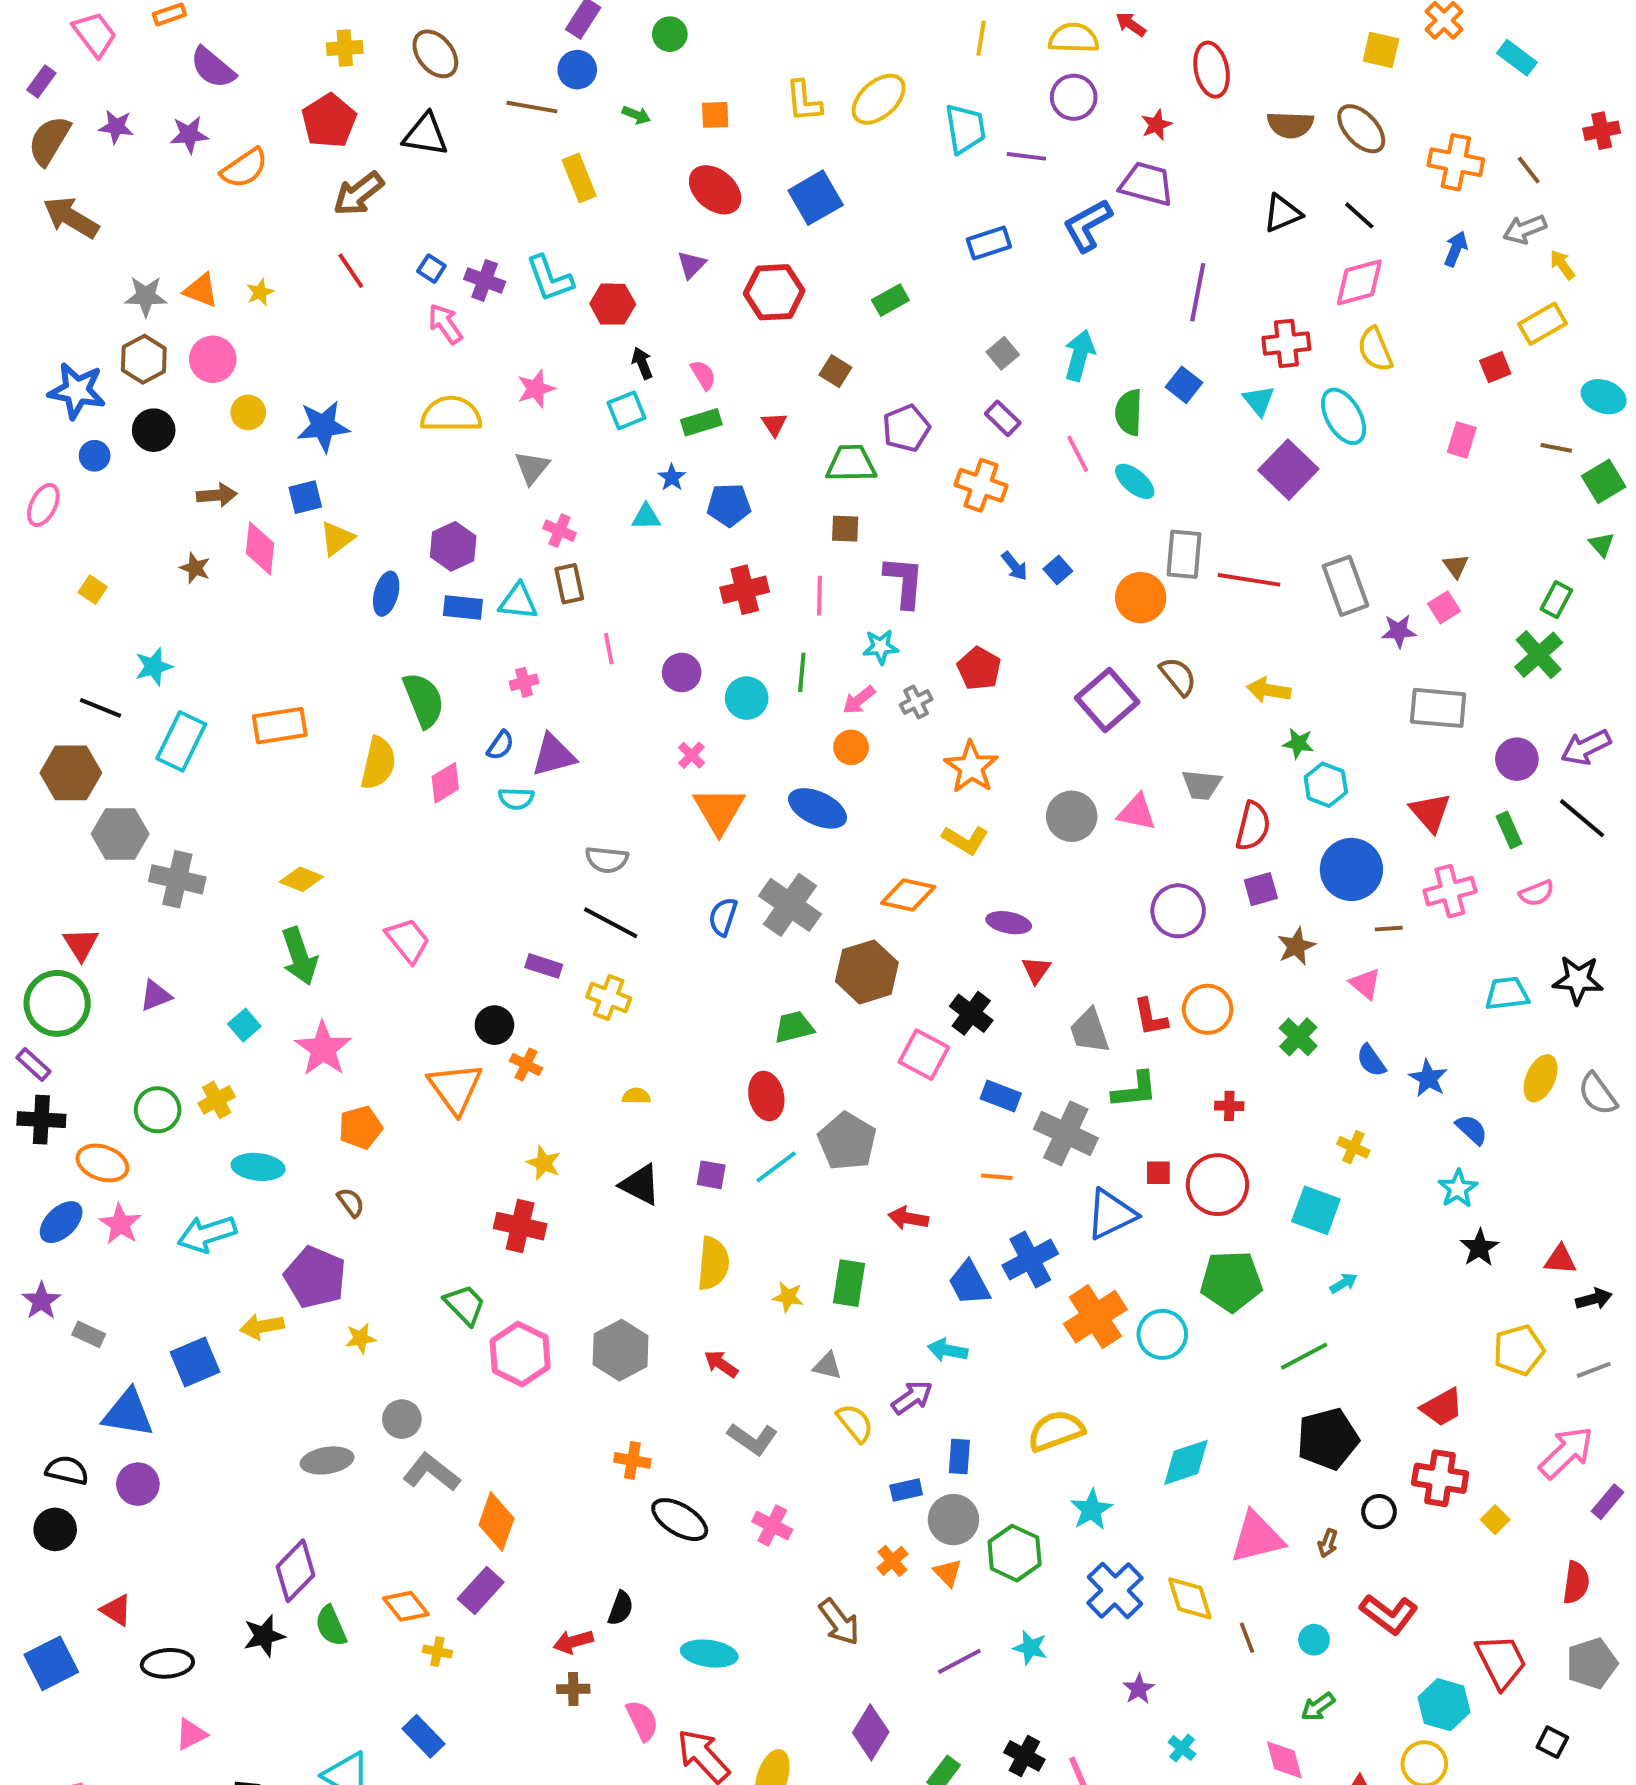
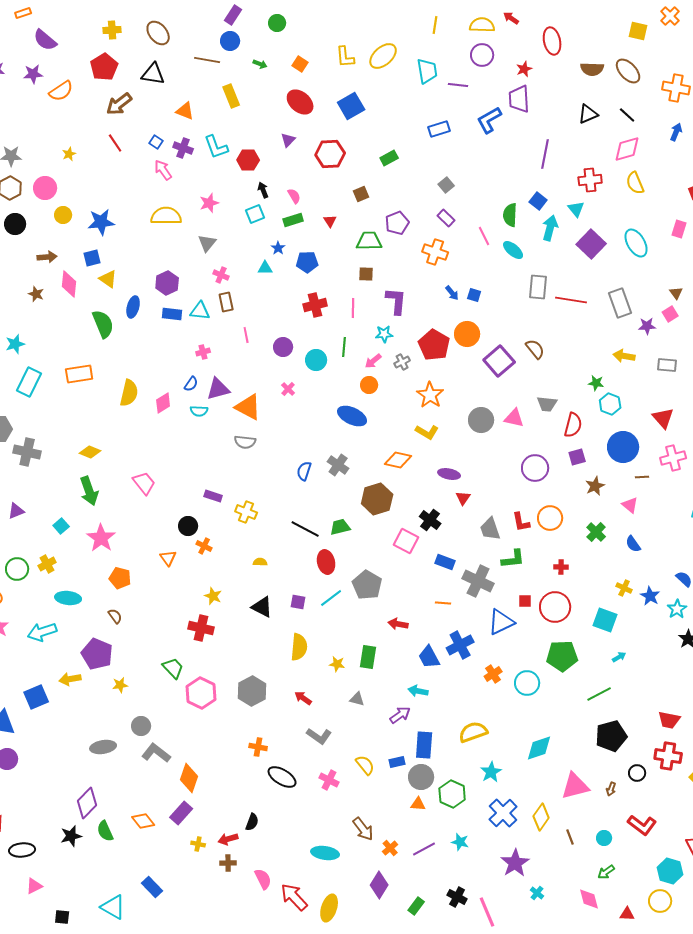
orange square: (715, 115) -> (300, 64), turned 35
purple trapezoid: (1147, 184) -> (519, 99), turned -108
orange triangle: (201, 290) -> (185, 111), moved
cyan arrow: (1080, 355) -> (550, 228), moved
brown square: (835, 371) -> (361, 194), turned 35
cyan ellipse: (1344, 416) -> (636, 243), moved
yellow triangle: (337, 538) -> (108, 279), turned -48
blue square: (1058, 570) -> (474, 295), turned -32
orange circle: (1141, 598) -> (467, 334), moved
red pentagon: (979, 669) -> (434, 345), size x1.4
yellow arrow: (1269, 690) -> (624, 356), moved
green semicircle: (424, 700) -> (103, 324), moved
gray rectangle: (1438, 708) -> (667, 365), size x0.7
orange triangle: (719, 810) -> (248, 407), moved, turned -32
gray cross: (790, 905) -> (338, 465), size x0.7
black line: (611, 923) -> (305, 529), moved
blue star: (1428, 1078) -> (650, 596), moved
orange triangle: (455, 1088) -> (168, 558), size x0.6
orange pentagon: (361, 1128) -> (120, 578), turned 30
orange cross: (1095, 1317) -> (493, 674), size x0.6
red trapezoid: (1442, 1407) -> (669, 720), turned 40
yellow semicircle: (855, 1423) -> (365, 765), moved
blue rectangle: (959, 1457) -> (424, 745), size x1.5
orange cross: (892, 1561) -> (390, 848), moved
orange triangle: (948, 1573) -> (418, 804), turned -42
yellow diamond: (1190, 1598) -> (541, 817), turned 52
yellow cross: (437, 1652) -> (198, 844), moved
cyan ellipse: (709, 1654) -> (325, 853), moved
purple star: (1139, 1689) -> (515, 863), size x1.8

